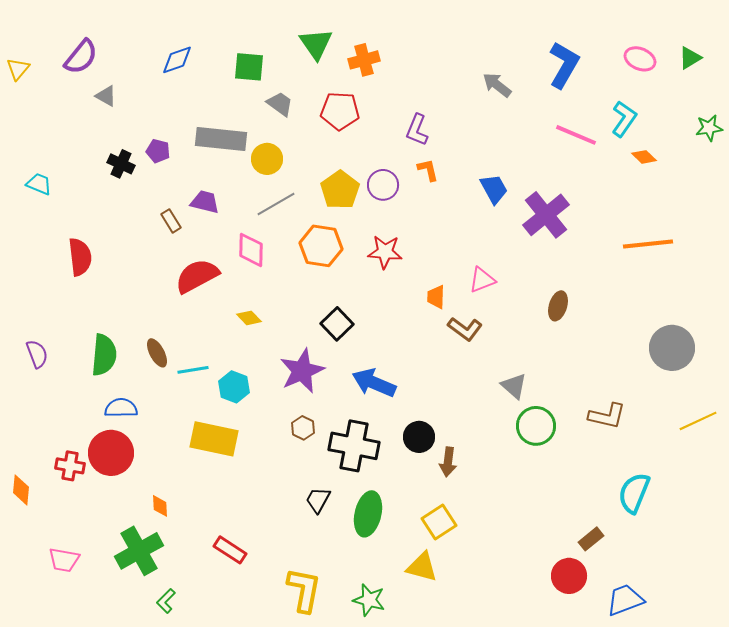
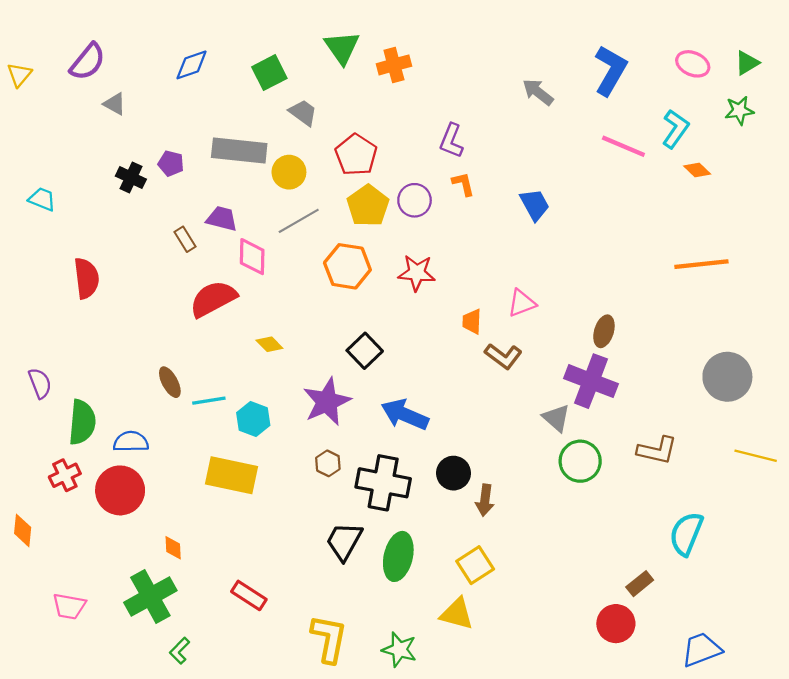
green square: (249, 67) -> (269, 73), turned -32
red pentagon: (340, 111) -> (356, 155), moved, turned 30
green star: (709, 128) -> (739, 110), moved
purple cross: (546, 215) -> (591, 381), moved, turned -30
pink diamond: (251, 250) -> (252, 257), moved
green semicircle: (104, 355) -> (82, 422), moved
yellow line: (698, 421) -> (756, 456), turned 39
red cross: (70, 466) -> (65, 475), moved, turned -36
black trapezoid: (318, 500) -> (344, 541), size x1.4
blue trapezoid: (625, 600) -> (701, 650), moved

